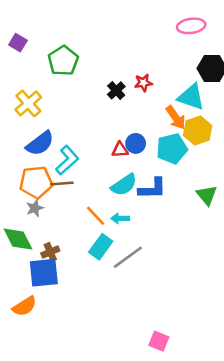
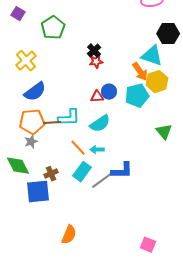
red star: (143, 83) -> (96, 62), moved
cyan L-shape: (67, 160) -> (69, 118), moved, turned 40
blue L-shape: (152, 189) -> (122, 171), moved
brown cross: (50, 252) -> (51, 174), moved
orange semicircle: (24, 306) -> (69, 235), moved, turned -36
pink square: (159, 341) -> (148, 245), moved

